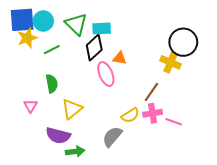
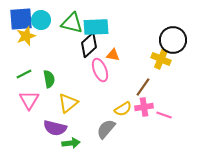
green triangle: (76, 24) -> (72, 23), turned -30
cyan rectangle: (102, 28) -> (96, 27), size x1.4
green line: (52, 50) -> (24, 74), moved
pink triangle: (31, 106) -> (29, 100), size x1.5

